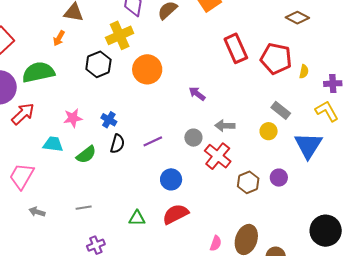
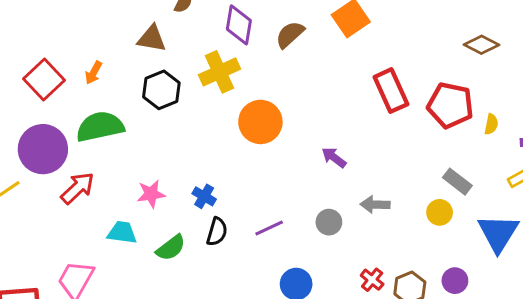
orange arrow: (59, 38) -> (93, 73), moved
black hexagon: (98, 64) -> (161, 90), moved
red cross: (218, 156) -> (372, 280), moved, size x0.6

